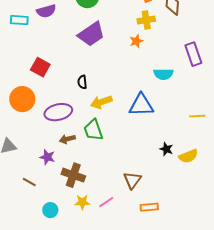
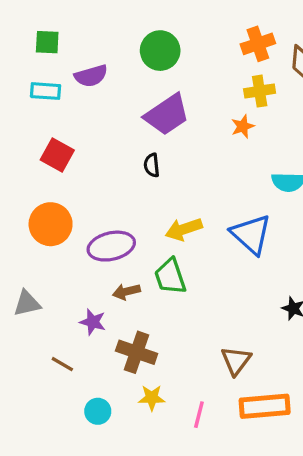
red square: (40, 67) -> (57, 155), moved
black semicircle: (82, 82) -> (152, 165), moved
blue triangle: (141, 105) -> (251, 234), turned 44
pink line: (106, 202) -> (199, 415), moved, turned -42
orange rectangle: (149, 207) -> (265, 406), size x1.6

